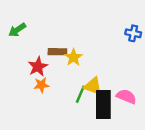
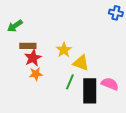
blue cross: (133, 33) -> (116, 13), moved
brown rectangle: (57, 52) -> (28, 46), moved
yellow triangle: (93, 86) -> (81, 63), moved

